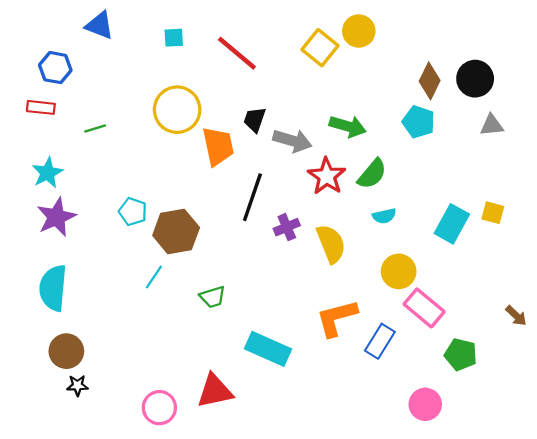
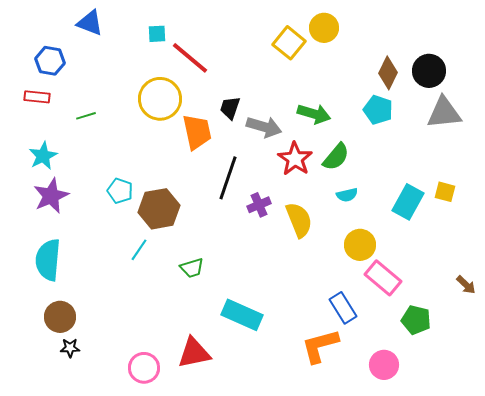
red line: (237, 53) -> (190, 58), moved
gray triangle: (492, 125) -> (444, 113), size x1.6
orange L-shape: (337, 318) -> (320, 346), moved
blue rectangle: (380, 341) -> (343, 308), turned -64

